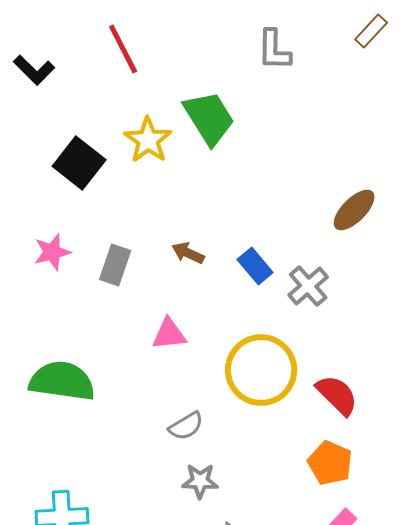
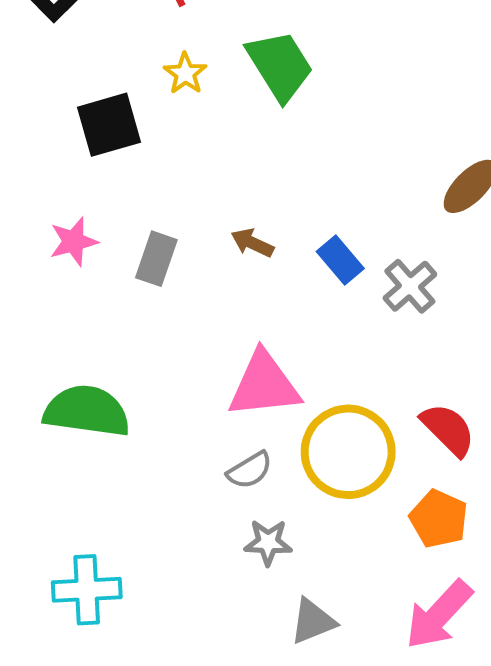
yellow star: (148, 140) -> (185, 73), moved, size x0.7
black square: (79, 163) -> (109, 125), turned 36
pink triangle: (169, 334) -> (264, 385), moved, size x1.6
yellow circle: (261, 370) -> (348, 452), moved

